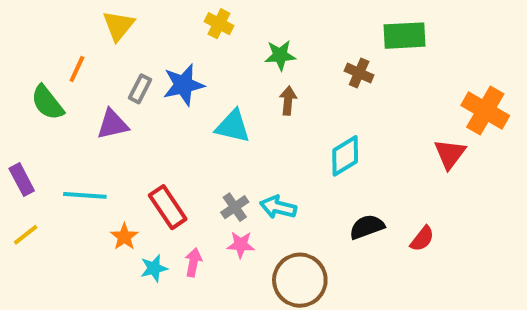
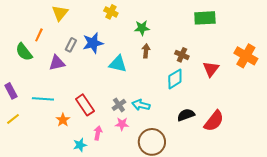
brown cross: (359, 73) -> (182, 55), moved
red triangle: (450, 154) -> (211, 69), moved
red semicircle: (422, 239) -> (214, 121), size x1.6
cyan star: (154, 268) -> (80, 145), moved

